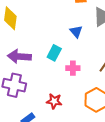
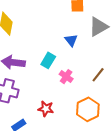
pink cross: (73, 68) -> (66, 77), turned 32

